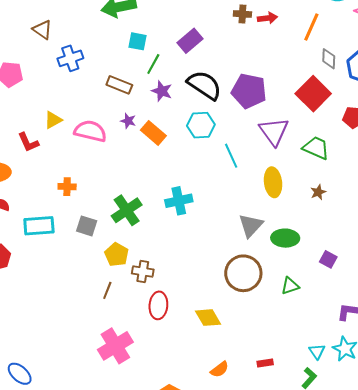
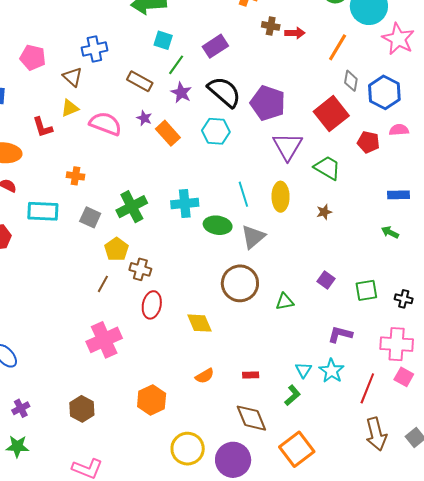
brown triangle: (42, 30) -> (73, 77), moved
cyan line: (231, 156) -> (243, 194), moved
green ellipse: (285, 238) -> (218, 225), moved

